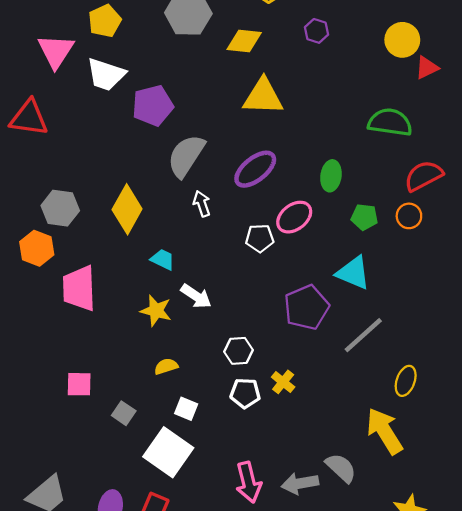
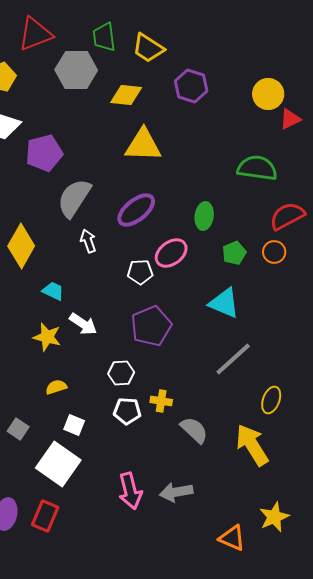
purple hexagon: (316, 31) -> (191, 86), size x1.5
green pentagon: (364, 217) -> (234, 253), turned -30
purple pentagon: (306, 307) -> (151, 326), moved
yellow cross: (283, 382) -> (161, 401), turned -30
gray semicircle: (341, 468) -> (194, 430), moved

